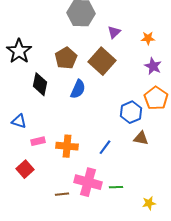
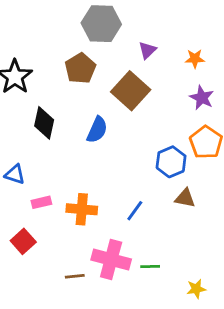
brown pentagon: (66, 58) -> (80, 68), moved

